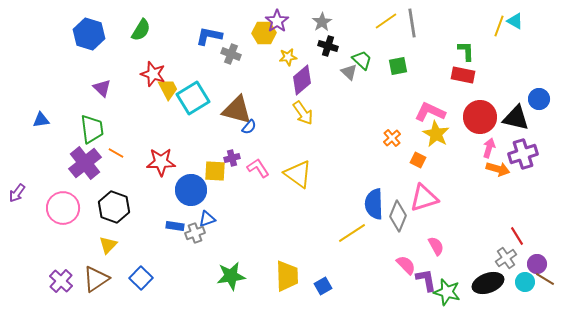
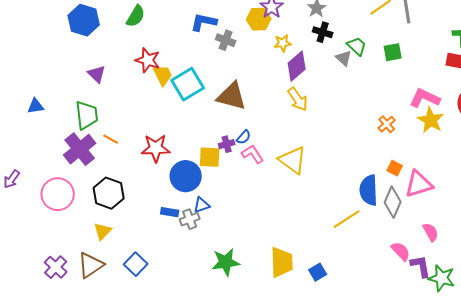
blue semicircle: (249, 127) -> (244, 137), moved
orange square: (418, 160) -> (395, 168), moved

